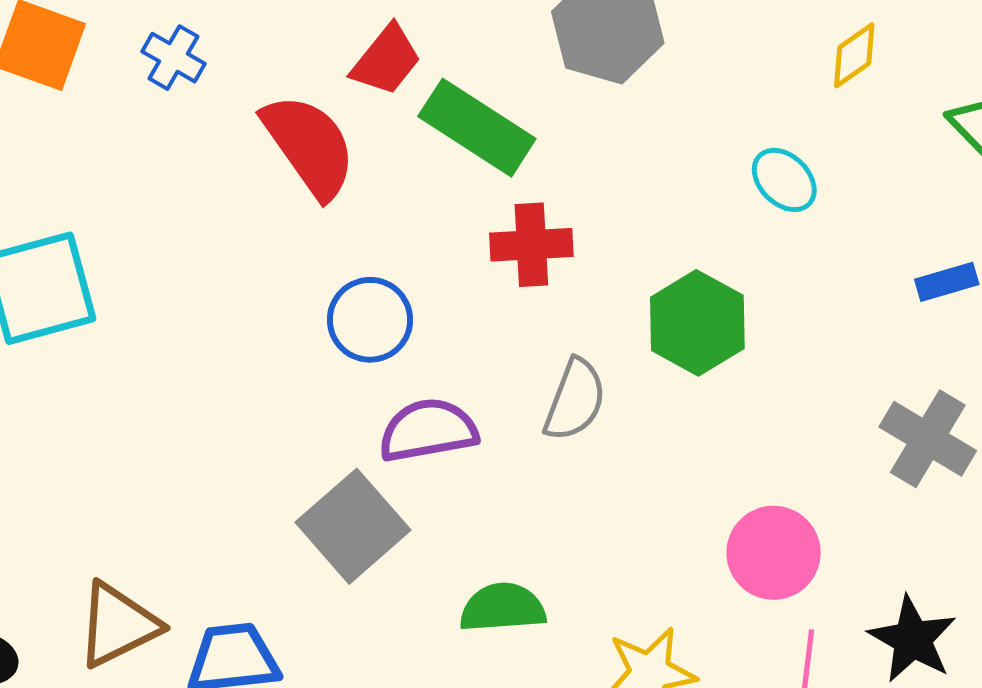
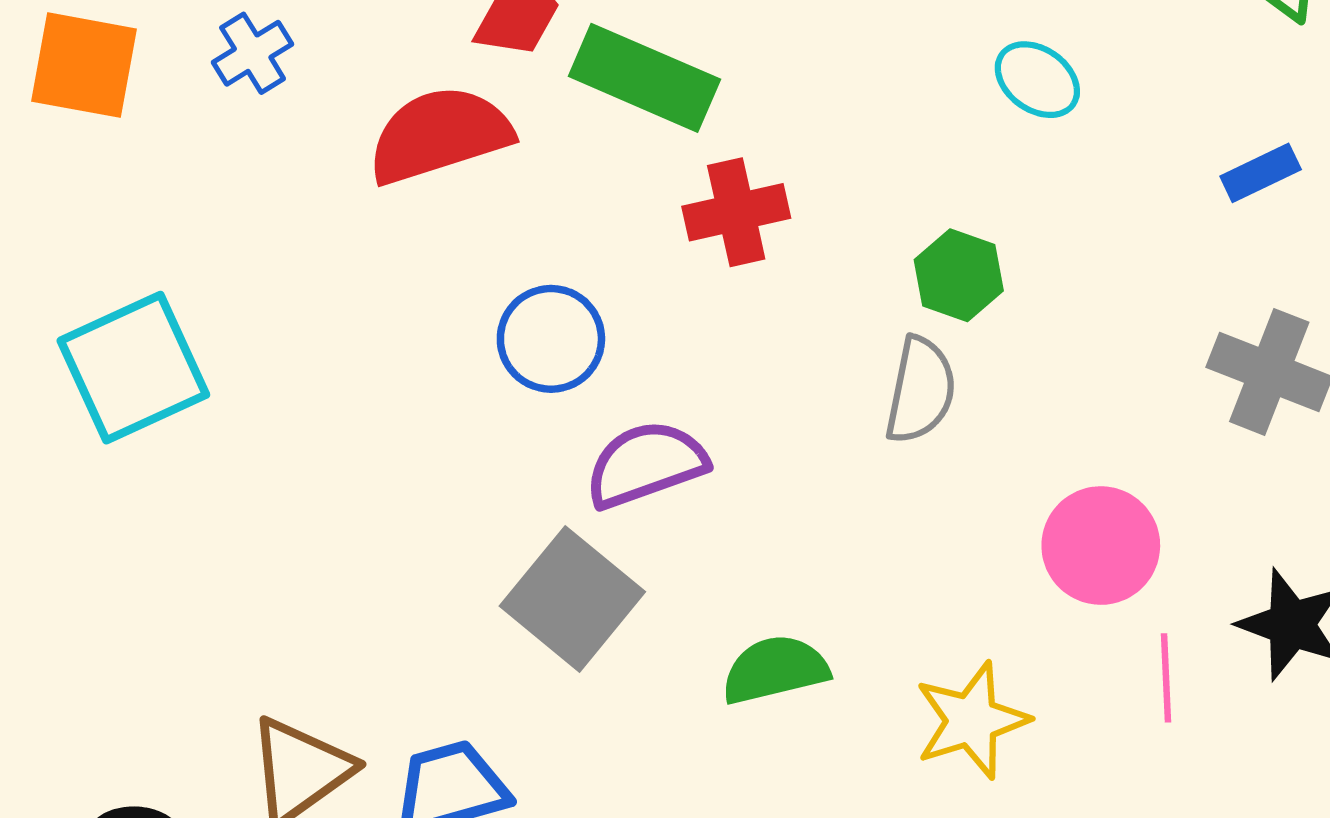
blue cross: (173, 58) -> (253, 53), turned 38
red semicircle: (309, 146) -> (440, 135), turned -63
green hexagon: (697, 323) -> (959, 275), size x0.7
gray semicircle: (575, 400) -> (920, 390), moved

